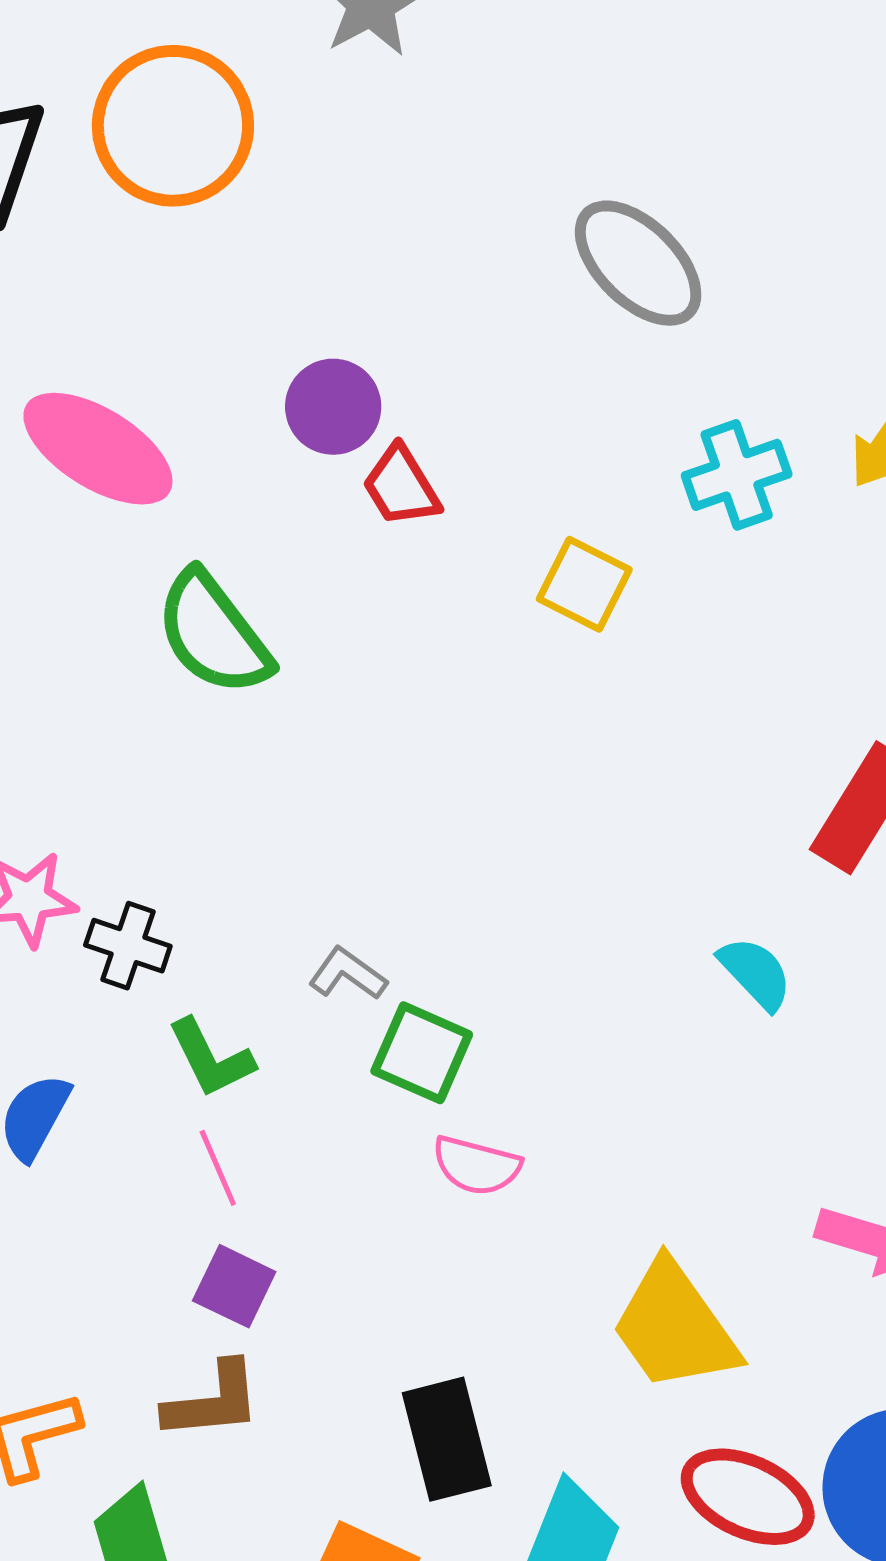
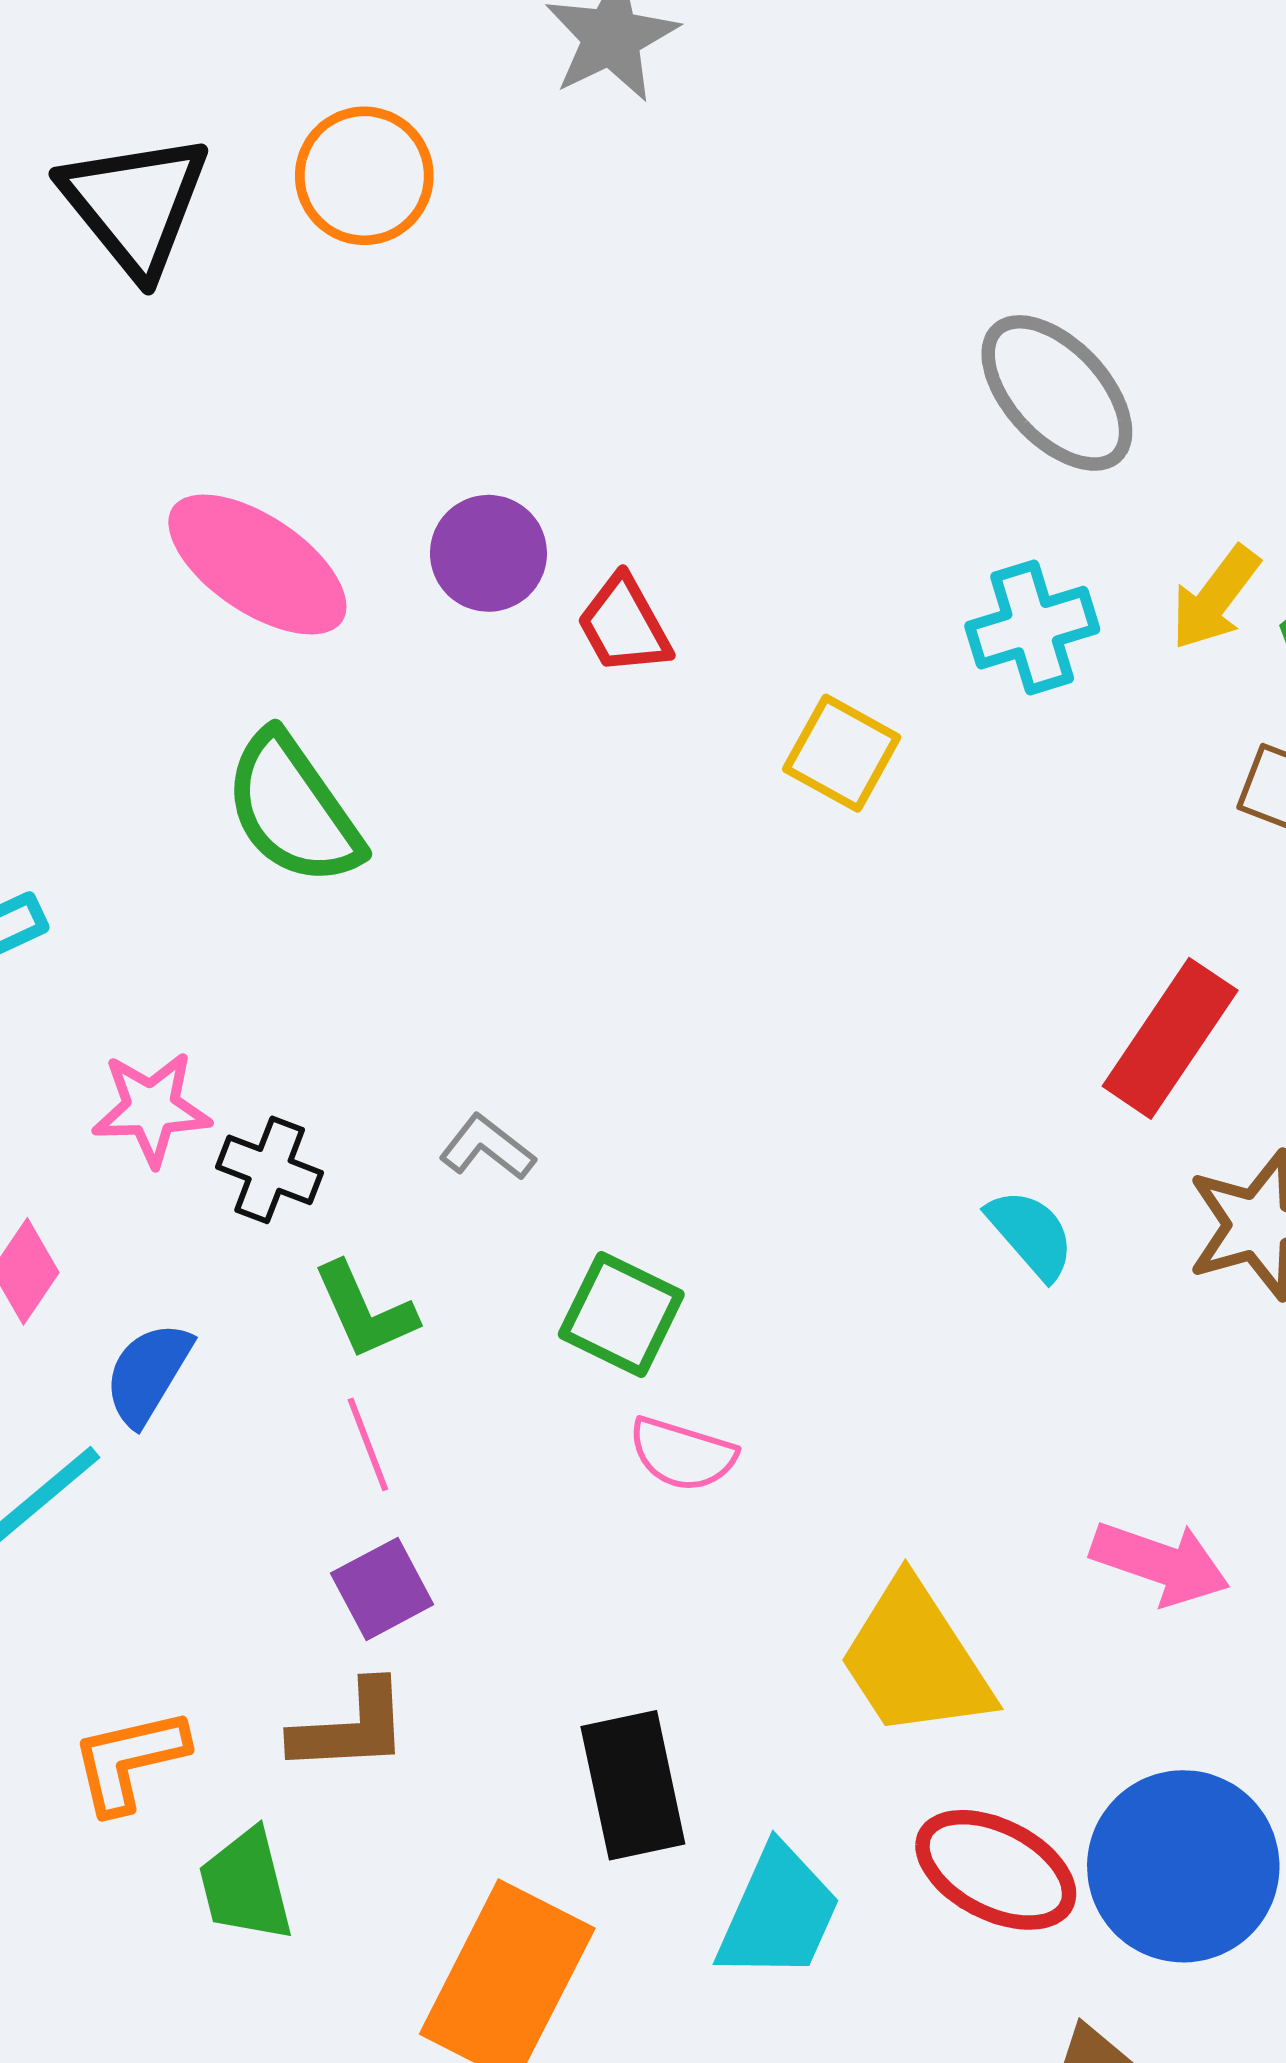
orange circle: (173, 126) -> (364, 176), size x0.7
gray ellipse: (638, 263) -> (1057, 393), moved
purple circle: (333, 407) -> (488, 553), moved
green semicircle: (213, 633) -> (293, 809), moved
gray L-shape: (348, 974) -> (487, 1148), moved
purple square: (234, 1286) -> (382, 1589), turned 34

